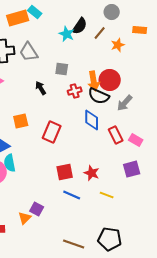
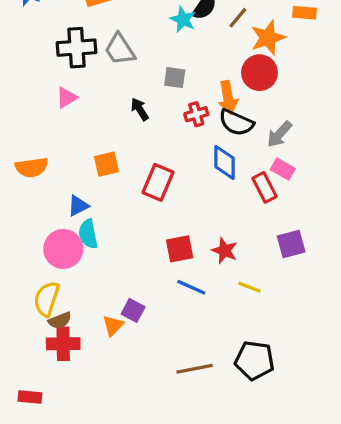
orange star: (118, 45) -> (268, 38), size x1.5
red circle: (110, 80) -> (259, 73), moved
pink rectangle: (136, 140) -> (283, 169), moved
brown line: (74, 244) -> (195, 369), turned -30

